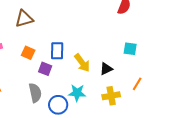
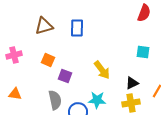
cyan square: (130, 49) -> (143, 52), moved
blue rectangle: (57, 51) -> (77, 28), moved
black triangle: (106, 69) -> (132, 83), moved

